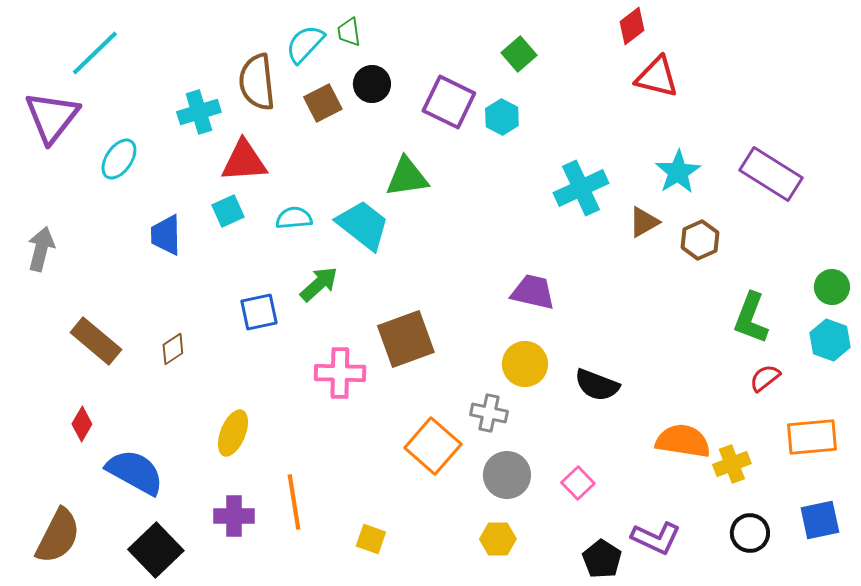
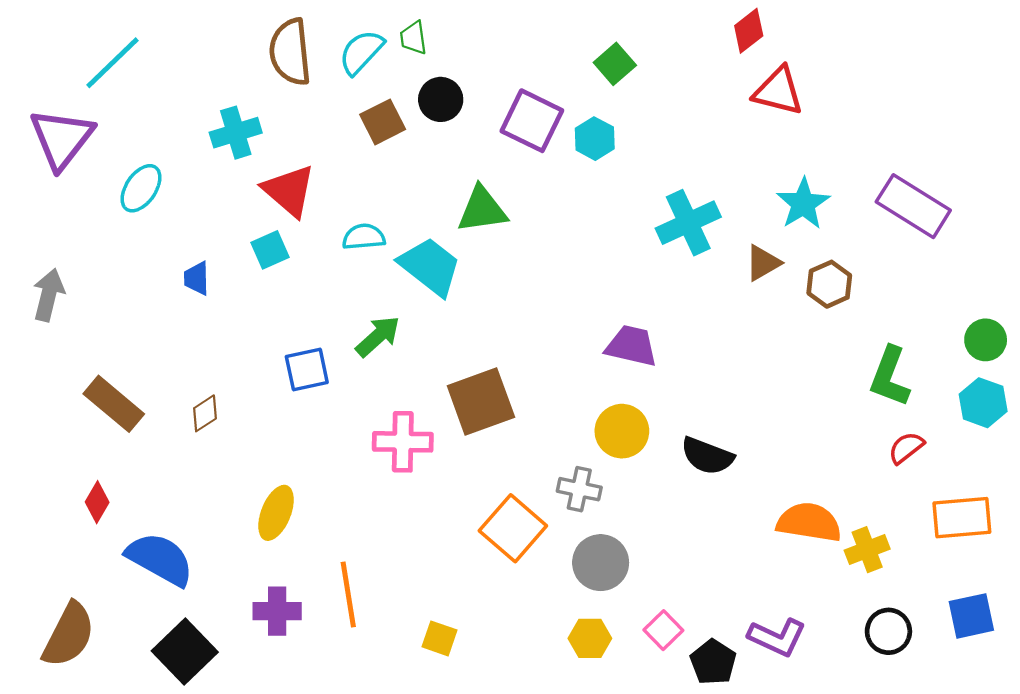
brown semicircle: (257, 82) -> (290, 52), moved
red triangle: (244, 161) -> (289, 191), turned 45
cyan semicircle: (294, 218) -> (364, 237), moved
blue trapezoid: (166, 235) -> (197, 278), size x0.7
pink square: (578, 483) -> (663, 630), moved

